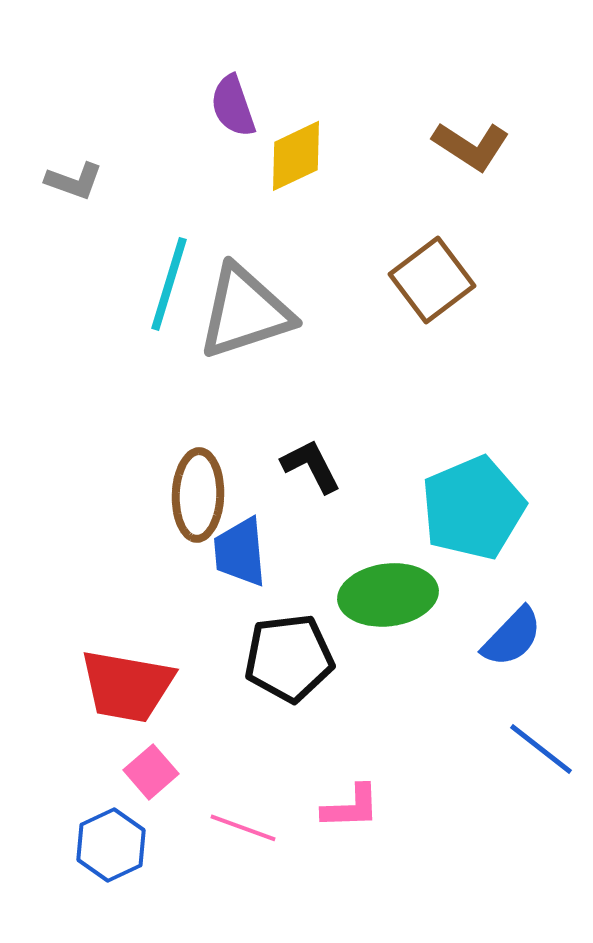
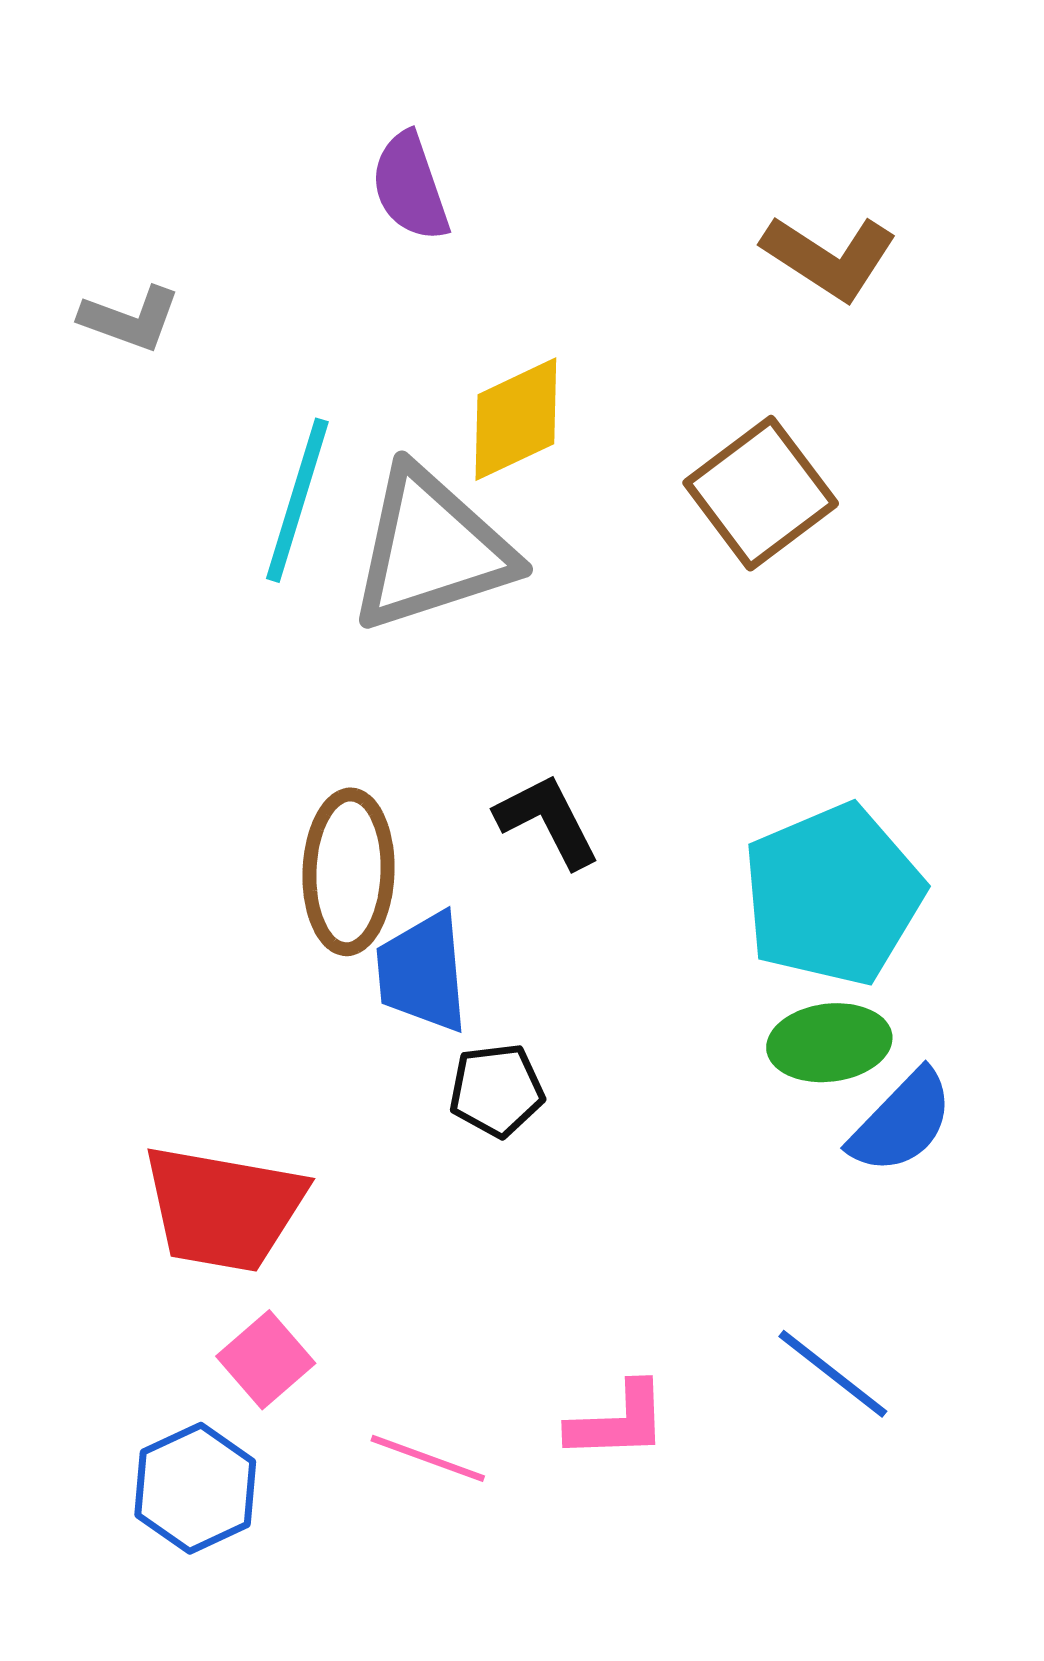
yellow diamond: (296, 156) -> (516, 419), moved
green ellipse: (388, 595) -> (829, 1043), moved, size x0.7
black pentagon: (289, 658) -> (496, 1090), moved, size x0.6
blue line: (541, 749) -> (833, 1374), moved

